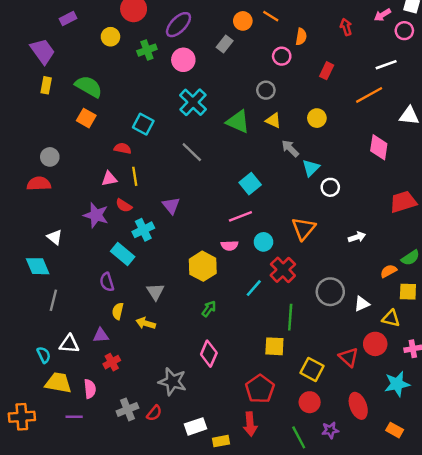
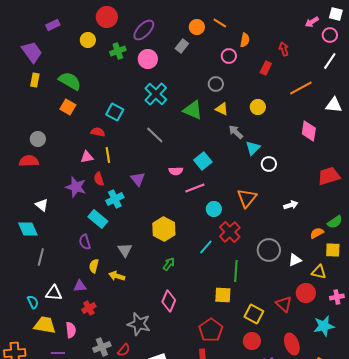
red arrow: (346, 27) -> (284, 49), moved
white line: (386, 65) -> (330, 61), moved, turned -36
red semicircle: (124, 205) -> (99, 179), turned 40
pink semicircle: (229, 246) -> (176, 171), moved

